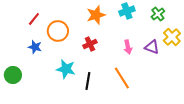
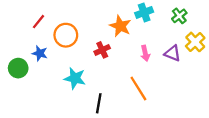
orange star: (96, 15) -> (120, 26), moved, turned -30
green circle: (13, 75) -> (18, 68), moved
black line: (88, 81) -> (99, 103), moved

